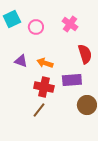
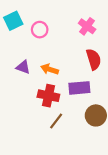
pink cross: (70, 24) -> (87, 26), moved
brown line: (39, 110) -> (56, 121), moved

